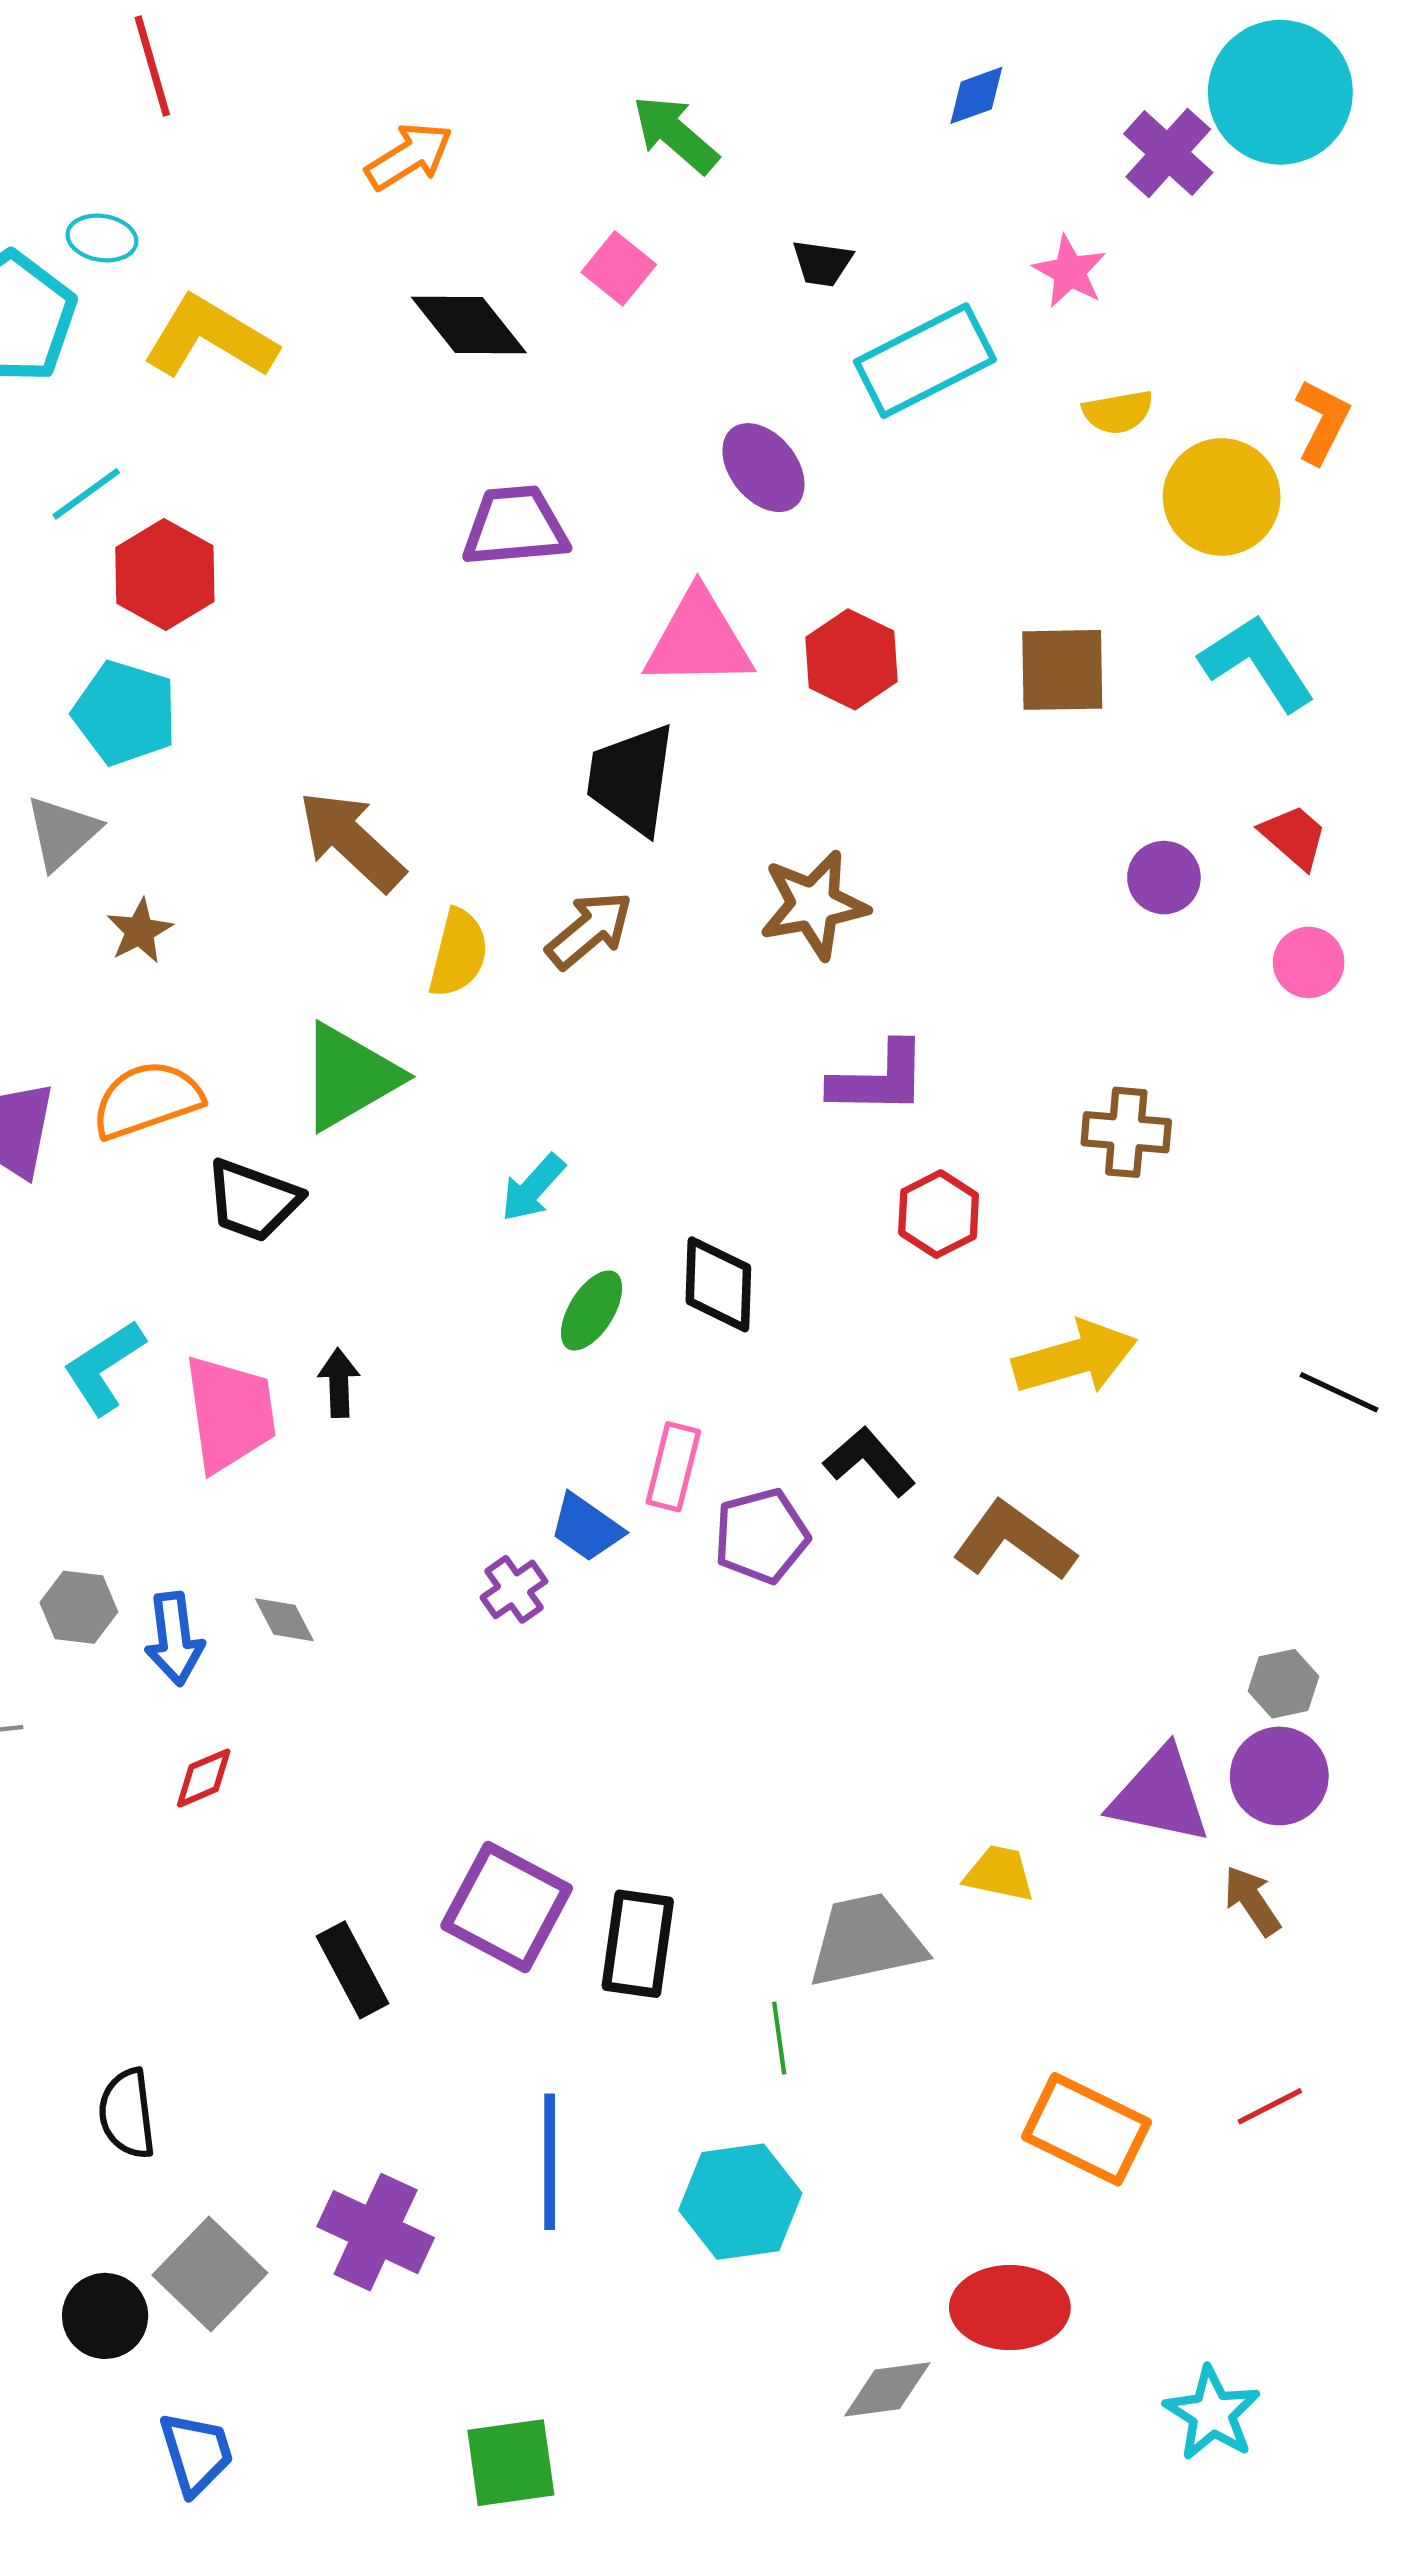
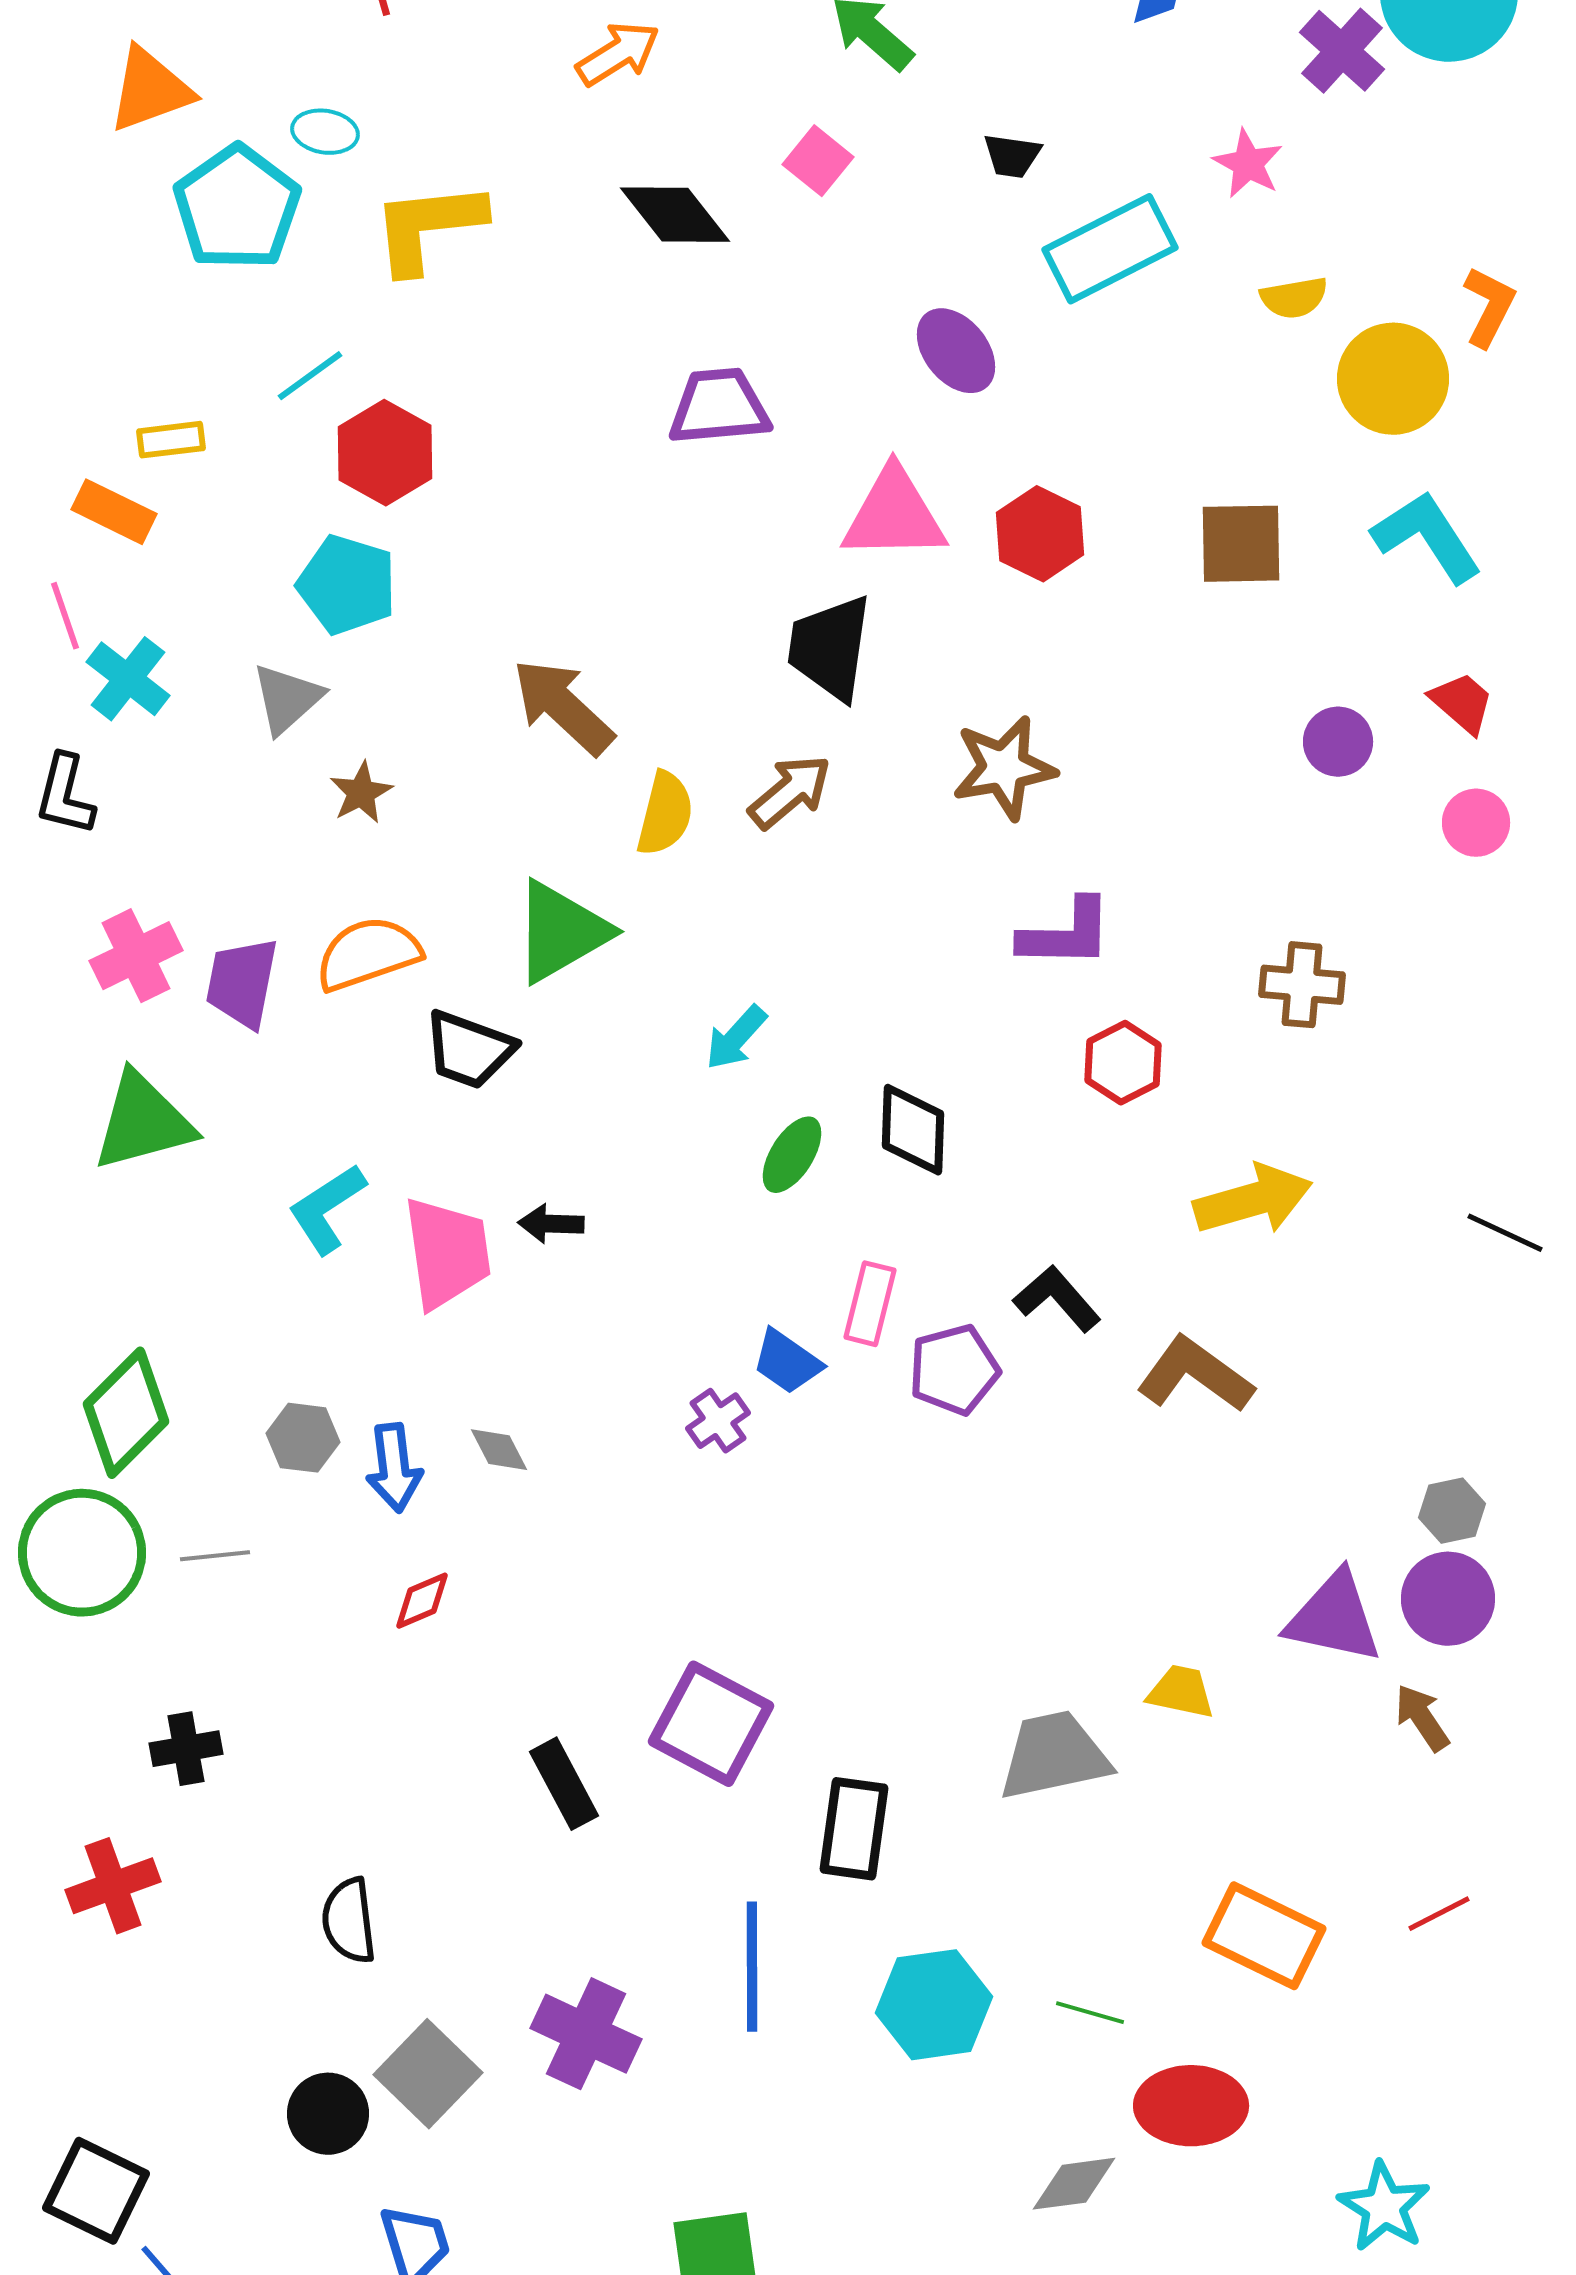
yellow L-shape: (210, 338) -> (428, 227), turned -37
black arrow: (339, 1383) -> (551, 1224), turned -86
black rectangle: (638, 1944) -> (854, 1829), moved
green line: (779, 2038) -> (1090, 2013), moved, turned -66

